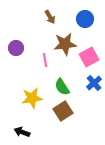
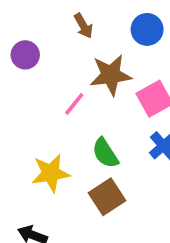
purple circle: (16, 48) -> (25, 55), moved
pink line: (45, 60) -> (74, 104), turned 48

